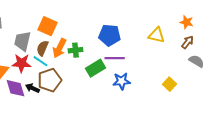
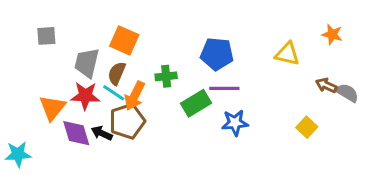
brown arrow: (188, 42) -> (326, 85), moved, turned -104
orange arrow: (60, 48) -> (135, 96), moved

